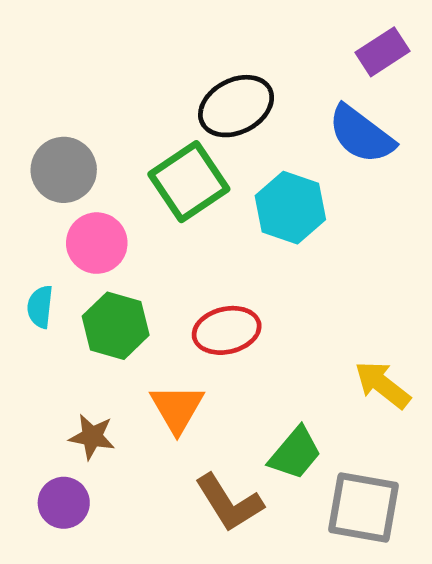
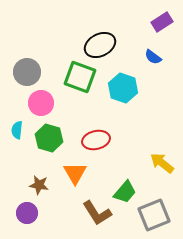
blue semicircle: (361, 134) -> (153, 57), size x0.6
green square: (189, 182) -> (80, 77), turned -36
gray square: (364, 507) -> (154, 215), turned -32

